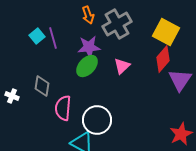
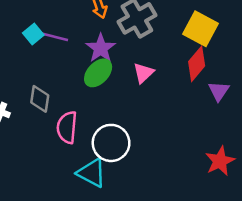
purple line: (53, 38) -> (54, 37), turned -60
purple star: (89, 47) -> (101, 48), turned -30
purple triangle: (180, 80) -> (219, 91), size x0.7

